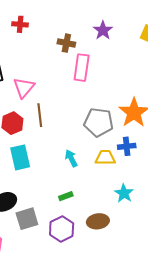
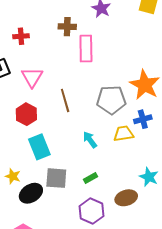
red cross: (20, 24) -> (21, 36), moved
brown line: (40, 115) -> (65, 100), moved
cyan star: (124, 193) -> (149, 177), moved
gray square: (27, 219) -> (56, 178), moved, turned 30

